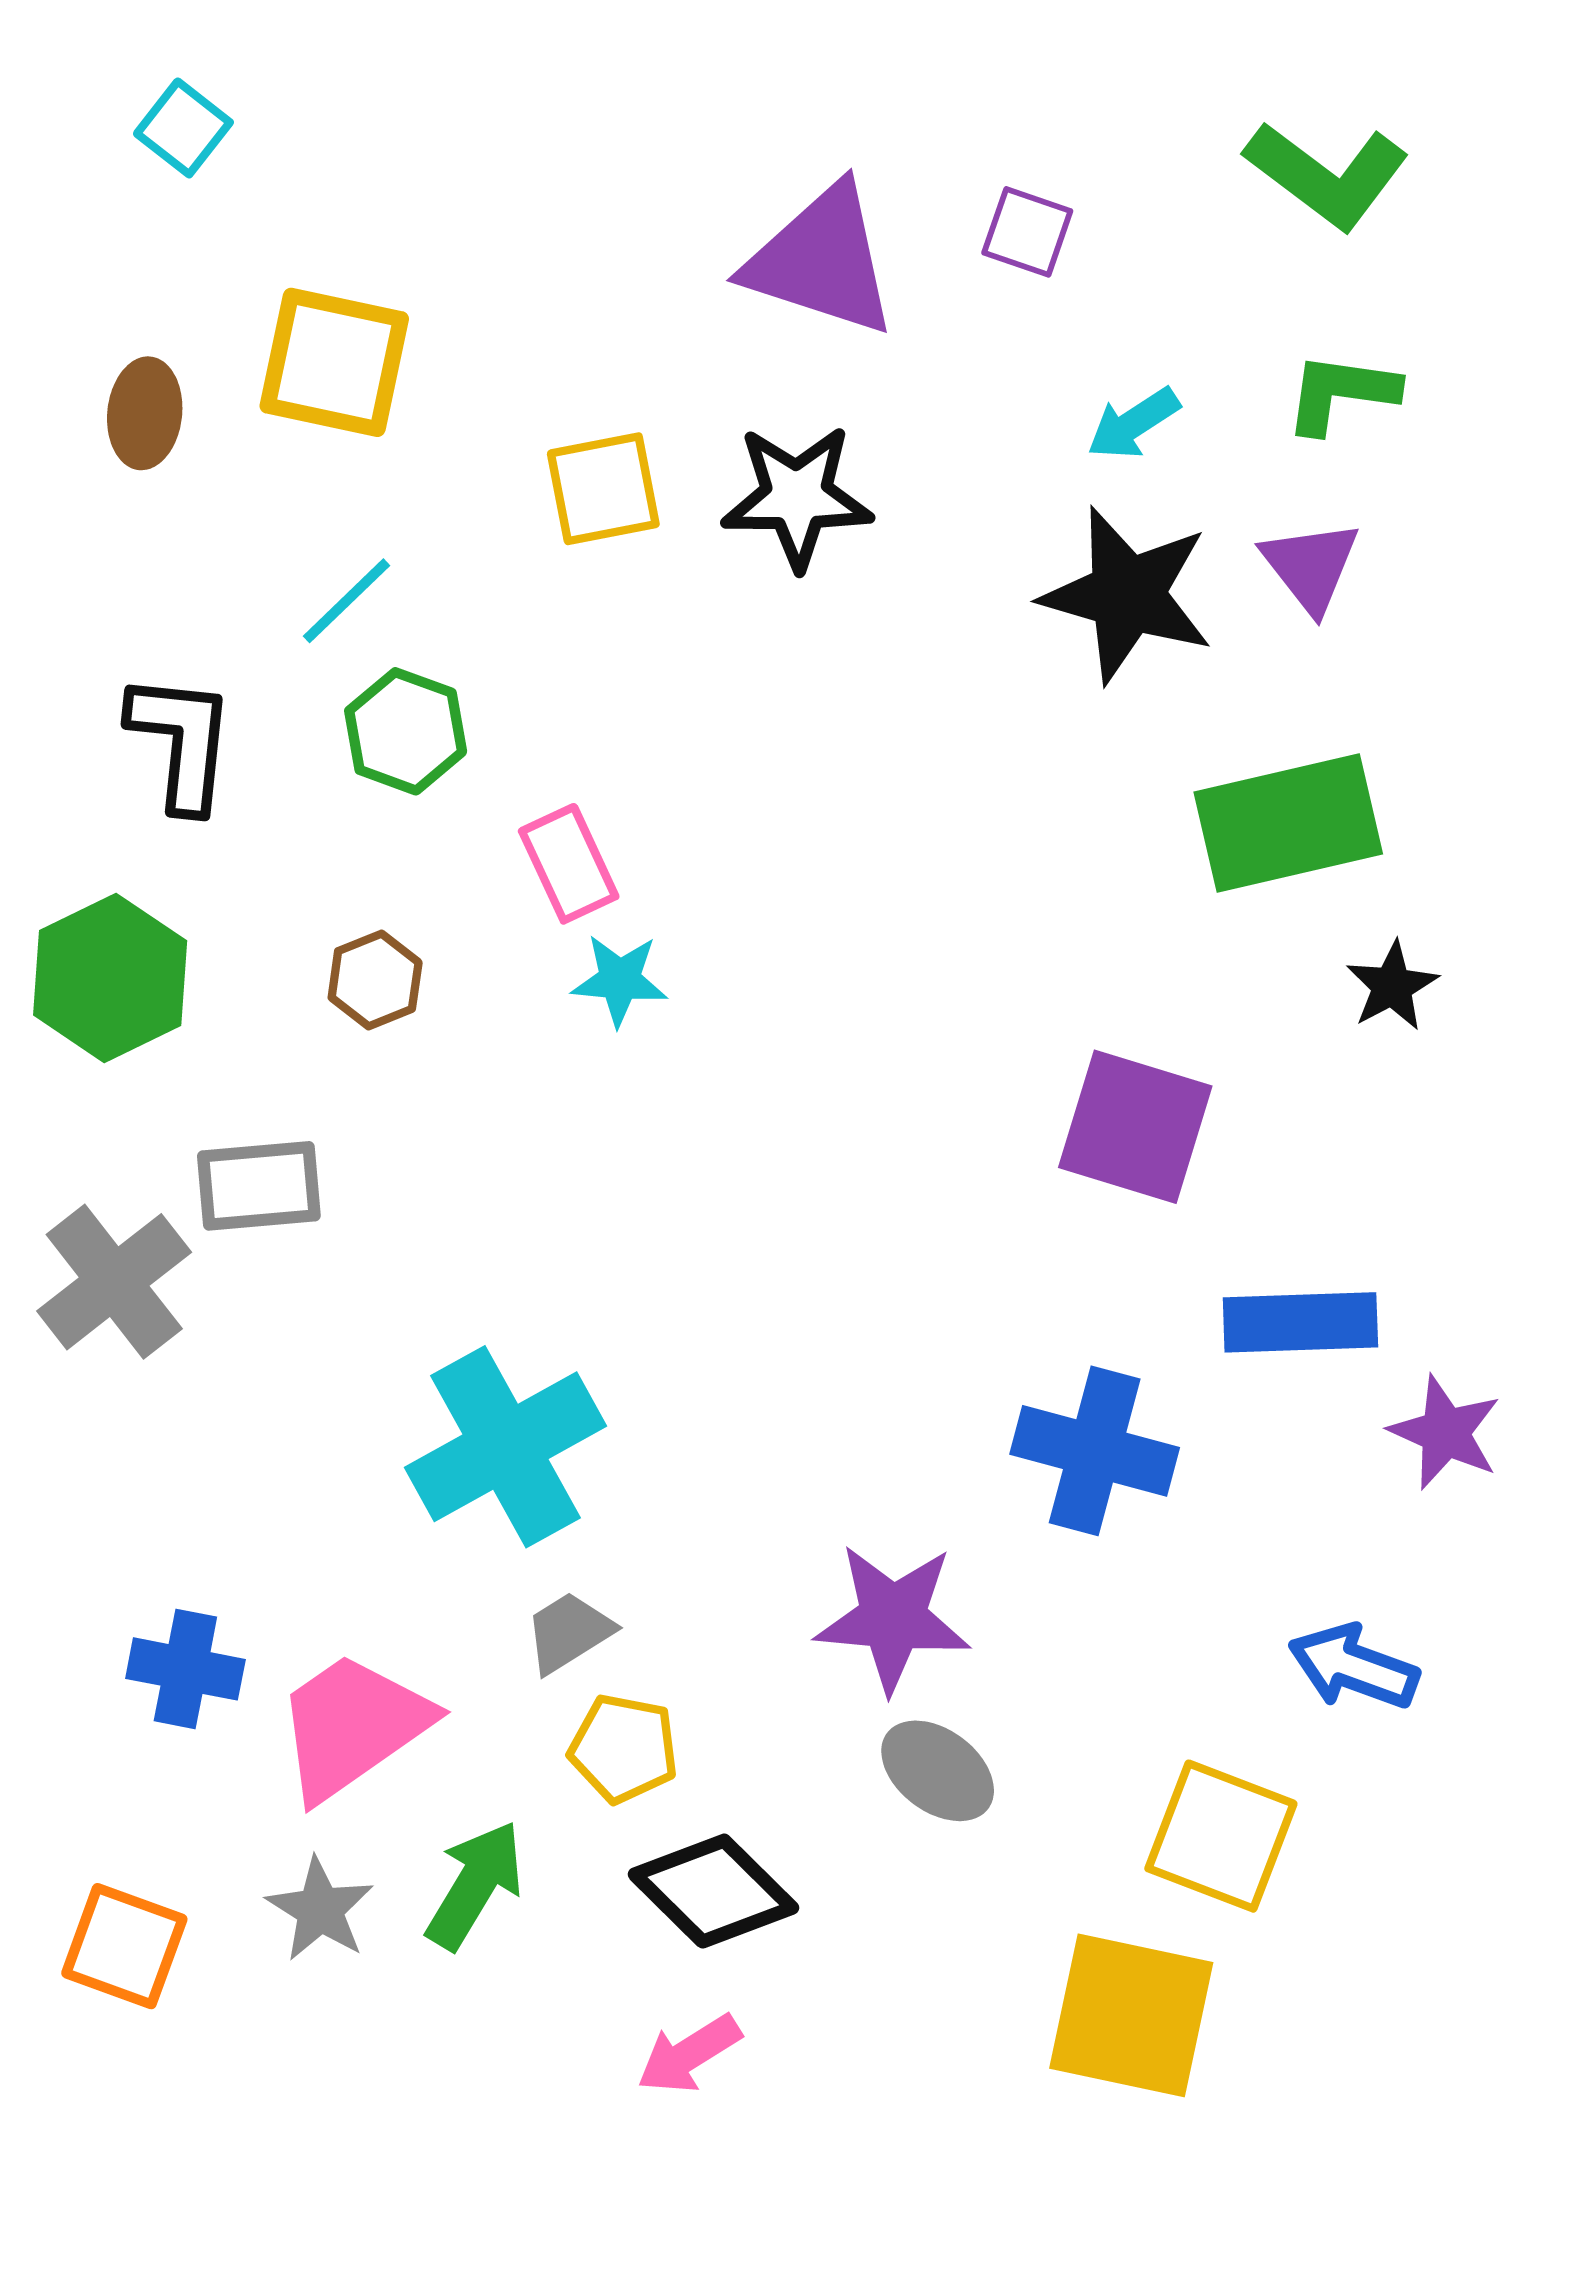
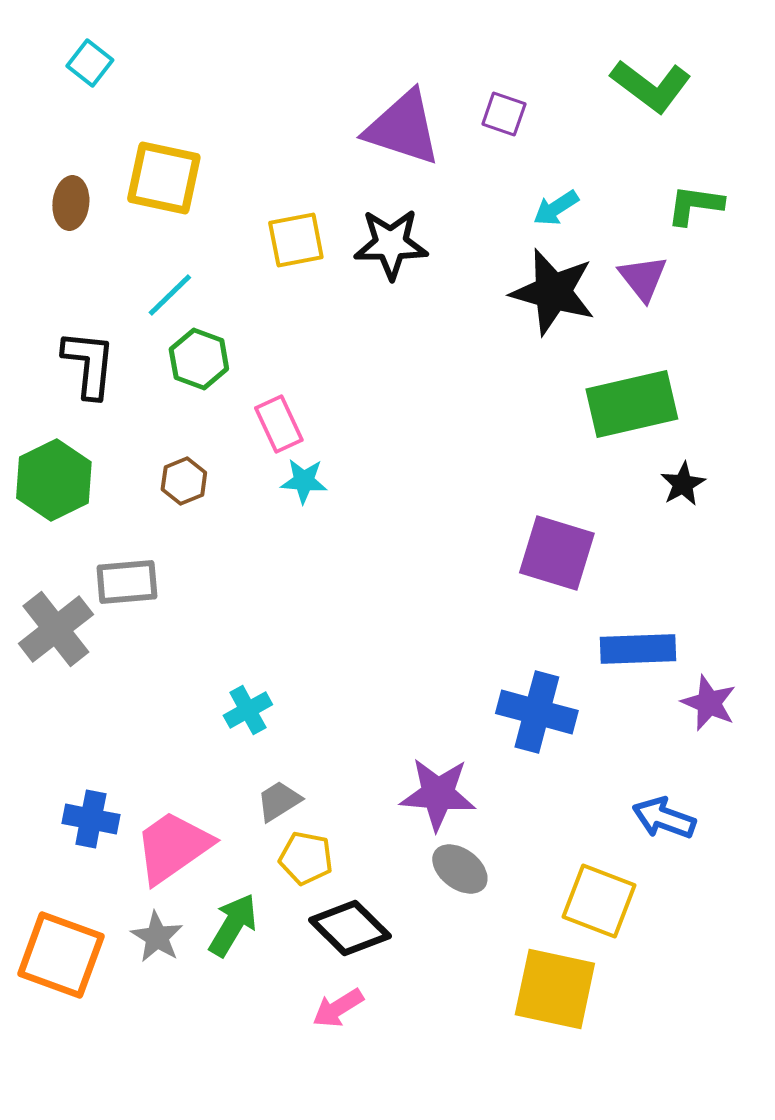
green L-shape: (1341, 393) -> (695, 205), moved
cyan cross: (505, 1447) -> (248, 710), size x0.5
orange square: (124, 1946) -> (61, 955), size x1.4

